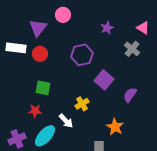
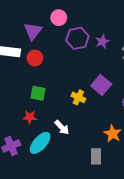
purple star: (107, 28) -> (102, 41), moved
purple hexagon: (82, 55) -> (77, 38), moved
yellow cross: (82, 104) -> (78, 97), moved, turned -32

